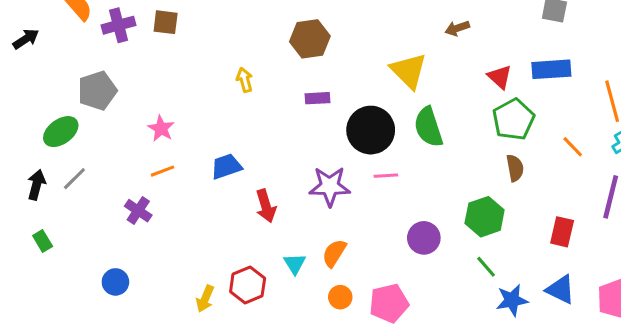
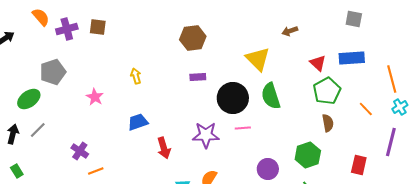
yellow arrow: (245, 80) -> (136, 76), moved
orange line: (163, 171) -> (96, 171), moved

